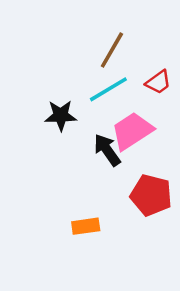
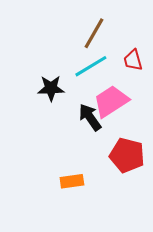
red trapezoid: (158, 82) -> (133, 60), turned 110

